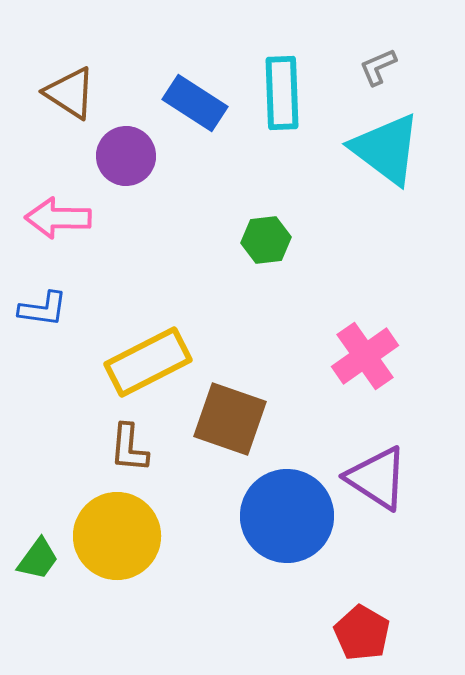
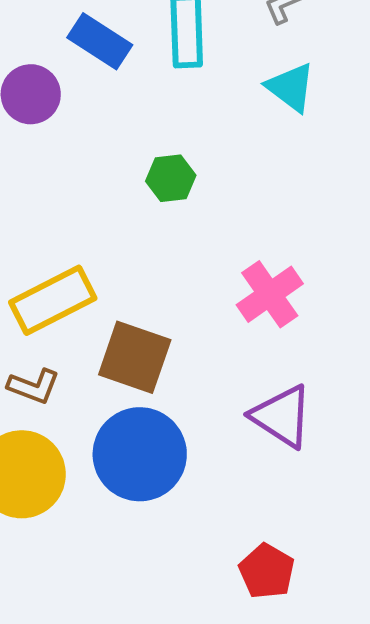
cyan triangle: (386, 149) -> (291, 87), size x0.7
brown L-shape: (129, 448) -> (34, 386), turned -74
blue circle: (287, 516) -> (140, 454), moved

